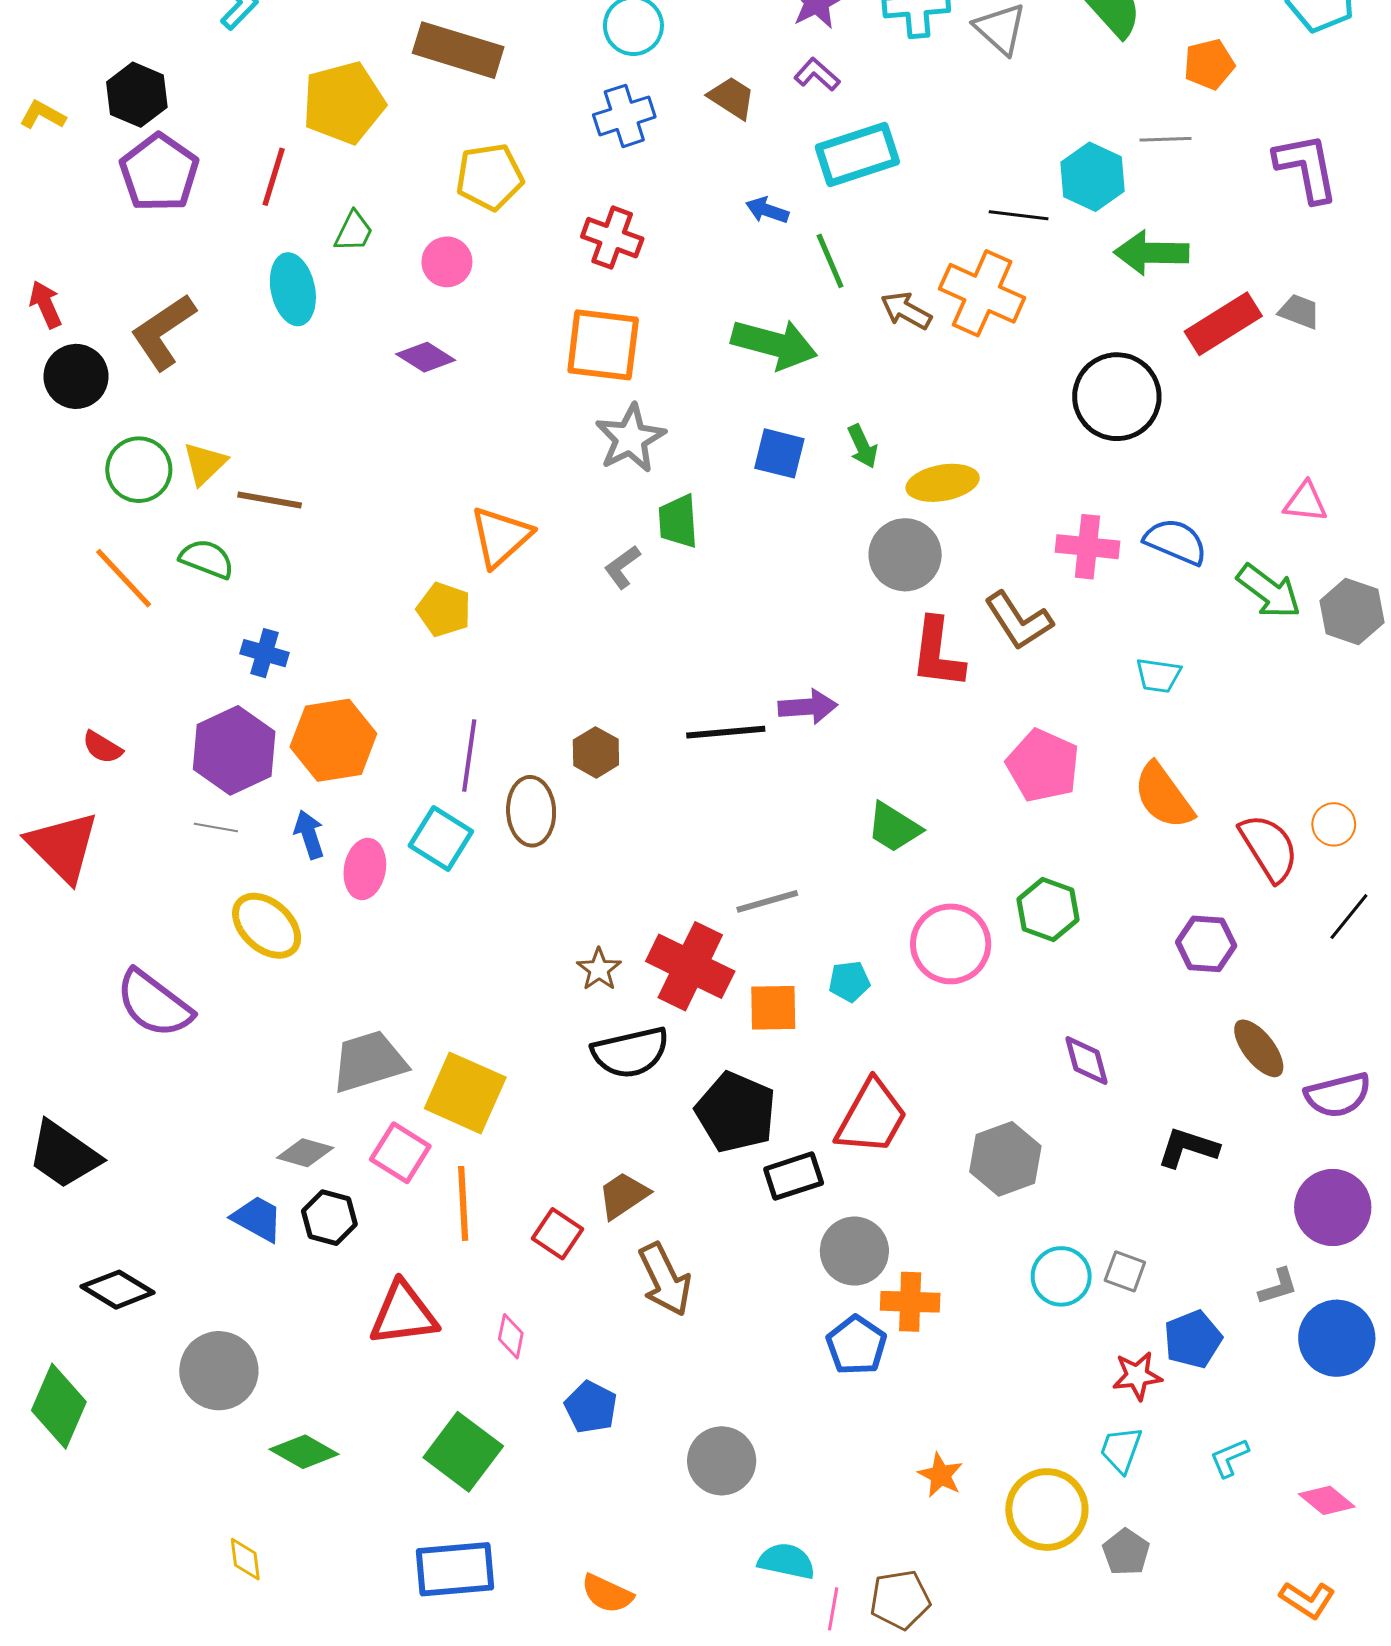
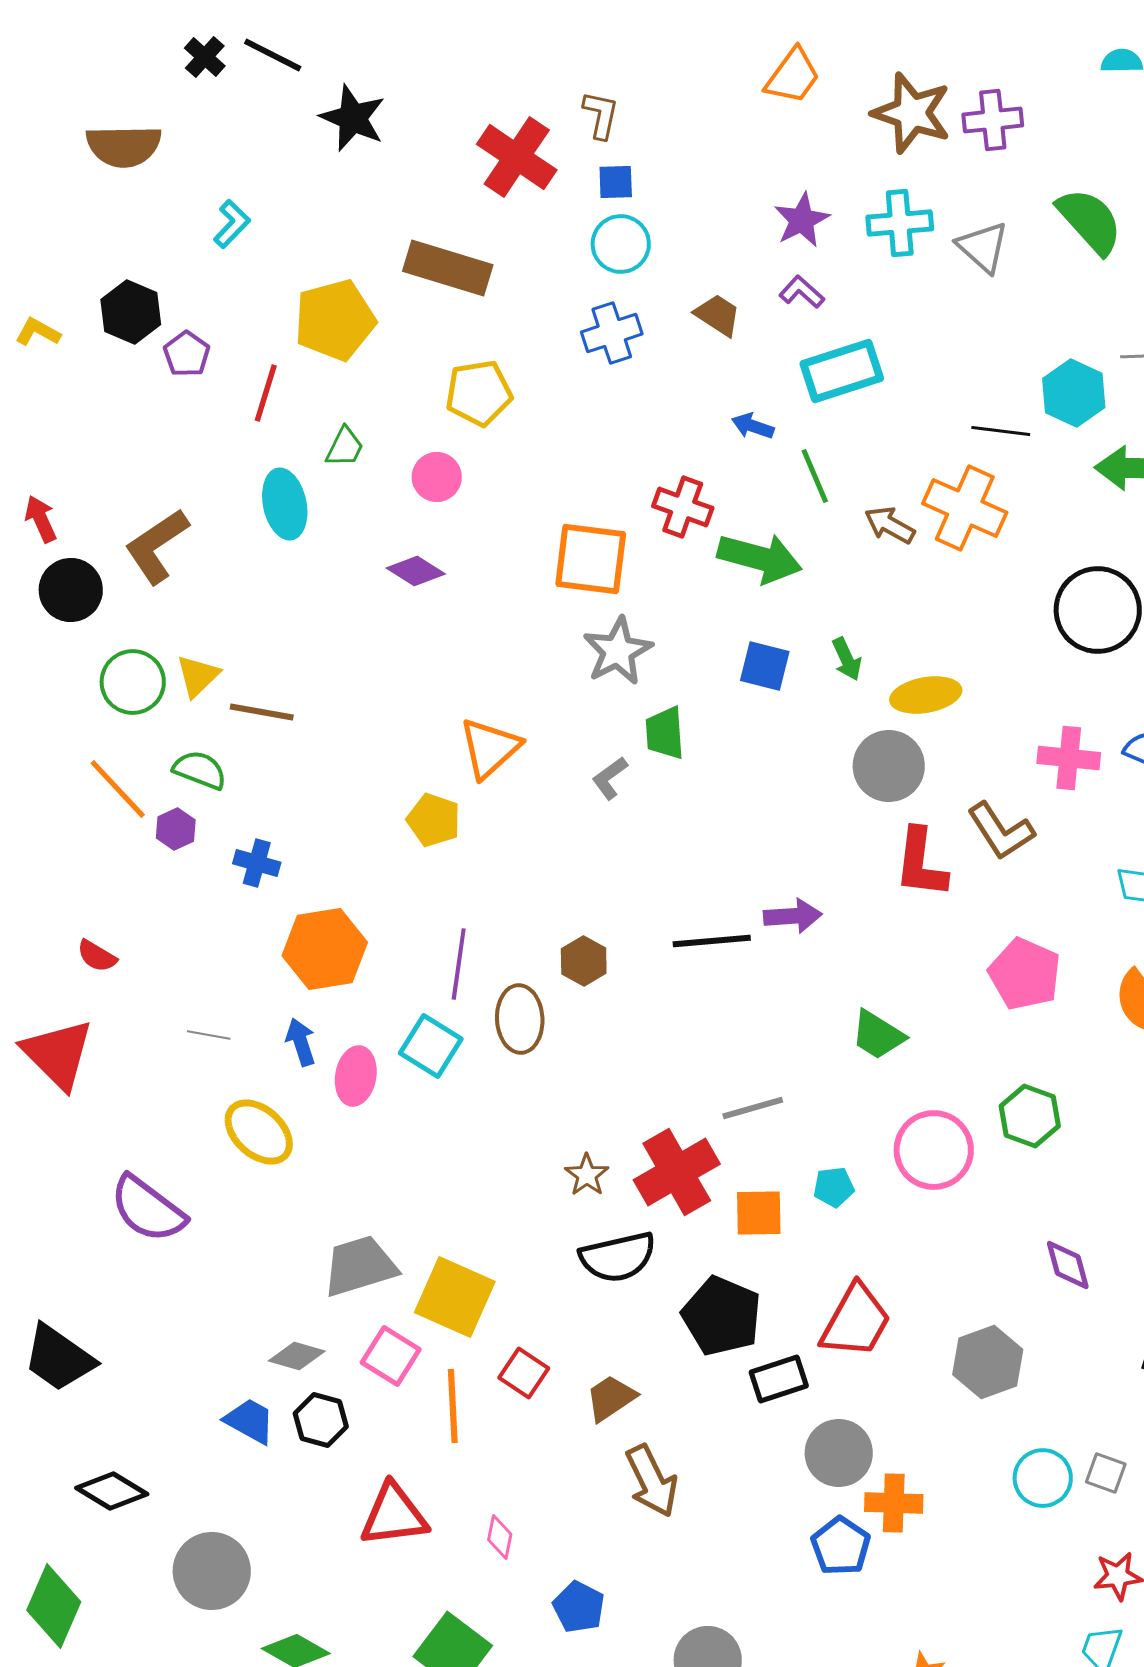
purple pentagon: (159, 173) -> (187, 354), moved, size x0.6
red cross: (612, 238) -> (683, 507), moved
purple hexagon: (234, 750) -> (176, 829), moved, size x0.5
red cross: (690, 966) -> (677, 1172), turned 34
red square: (557, 1234) -> (524, 1373), moved

